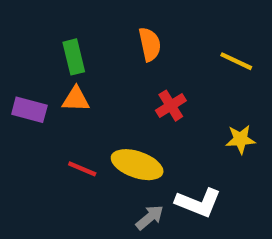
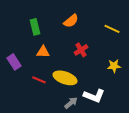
orange semicircle: (150, 44) -> (71, 21), turned 63
orange triangle: (76, 99) -> (43, 52), moved
purple rectangle: (29, 110) -> (14, 62), moved, turned 42

